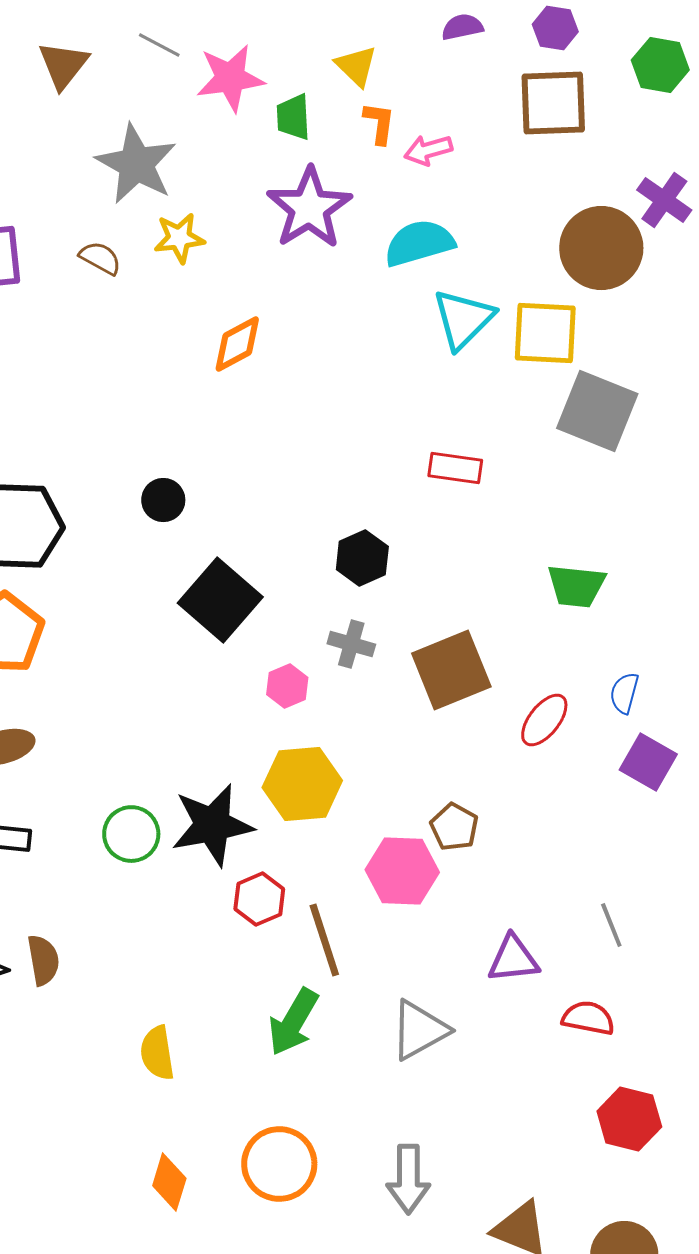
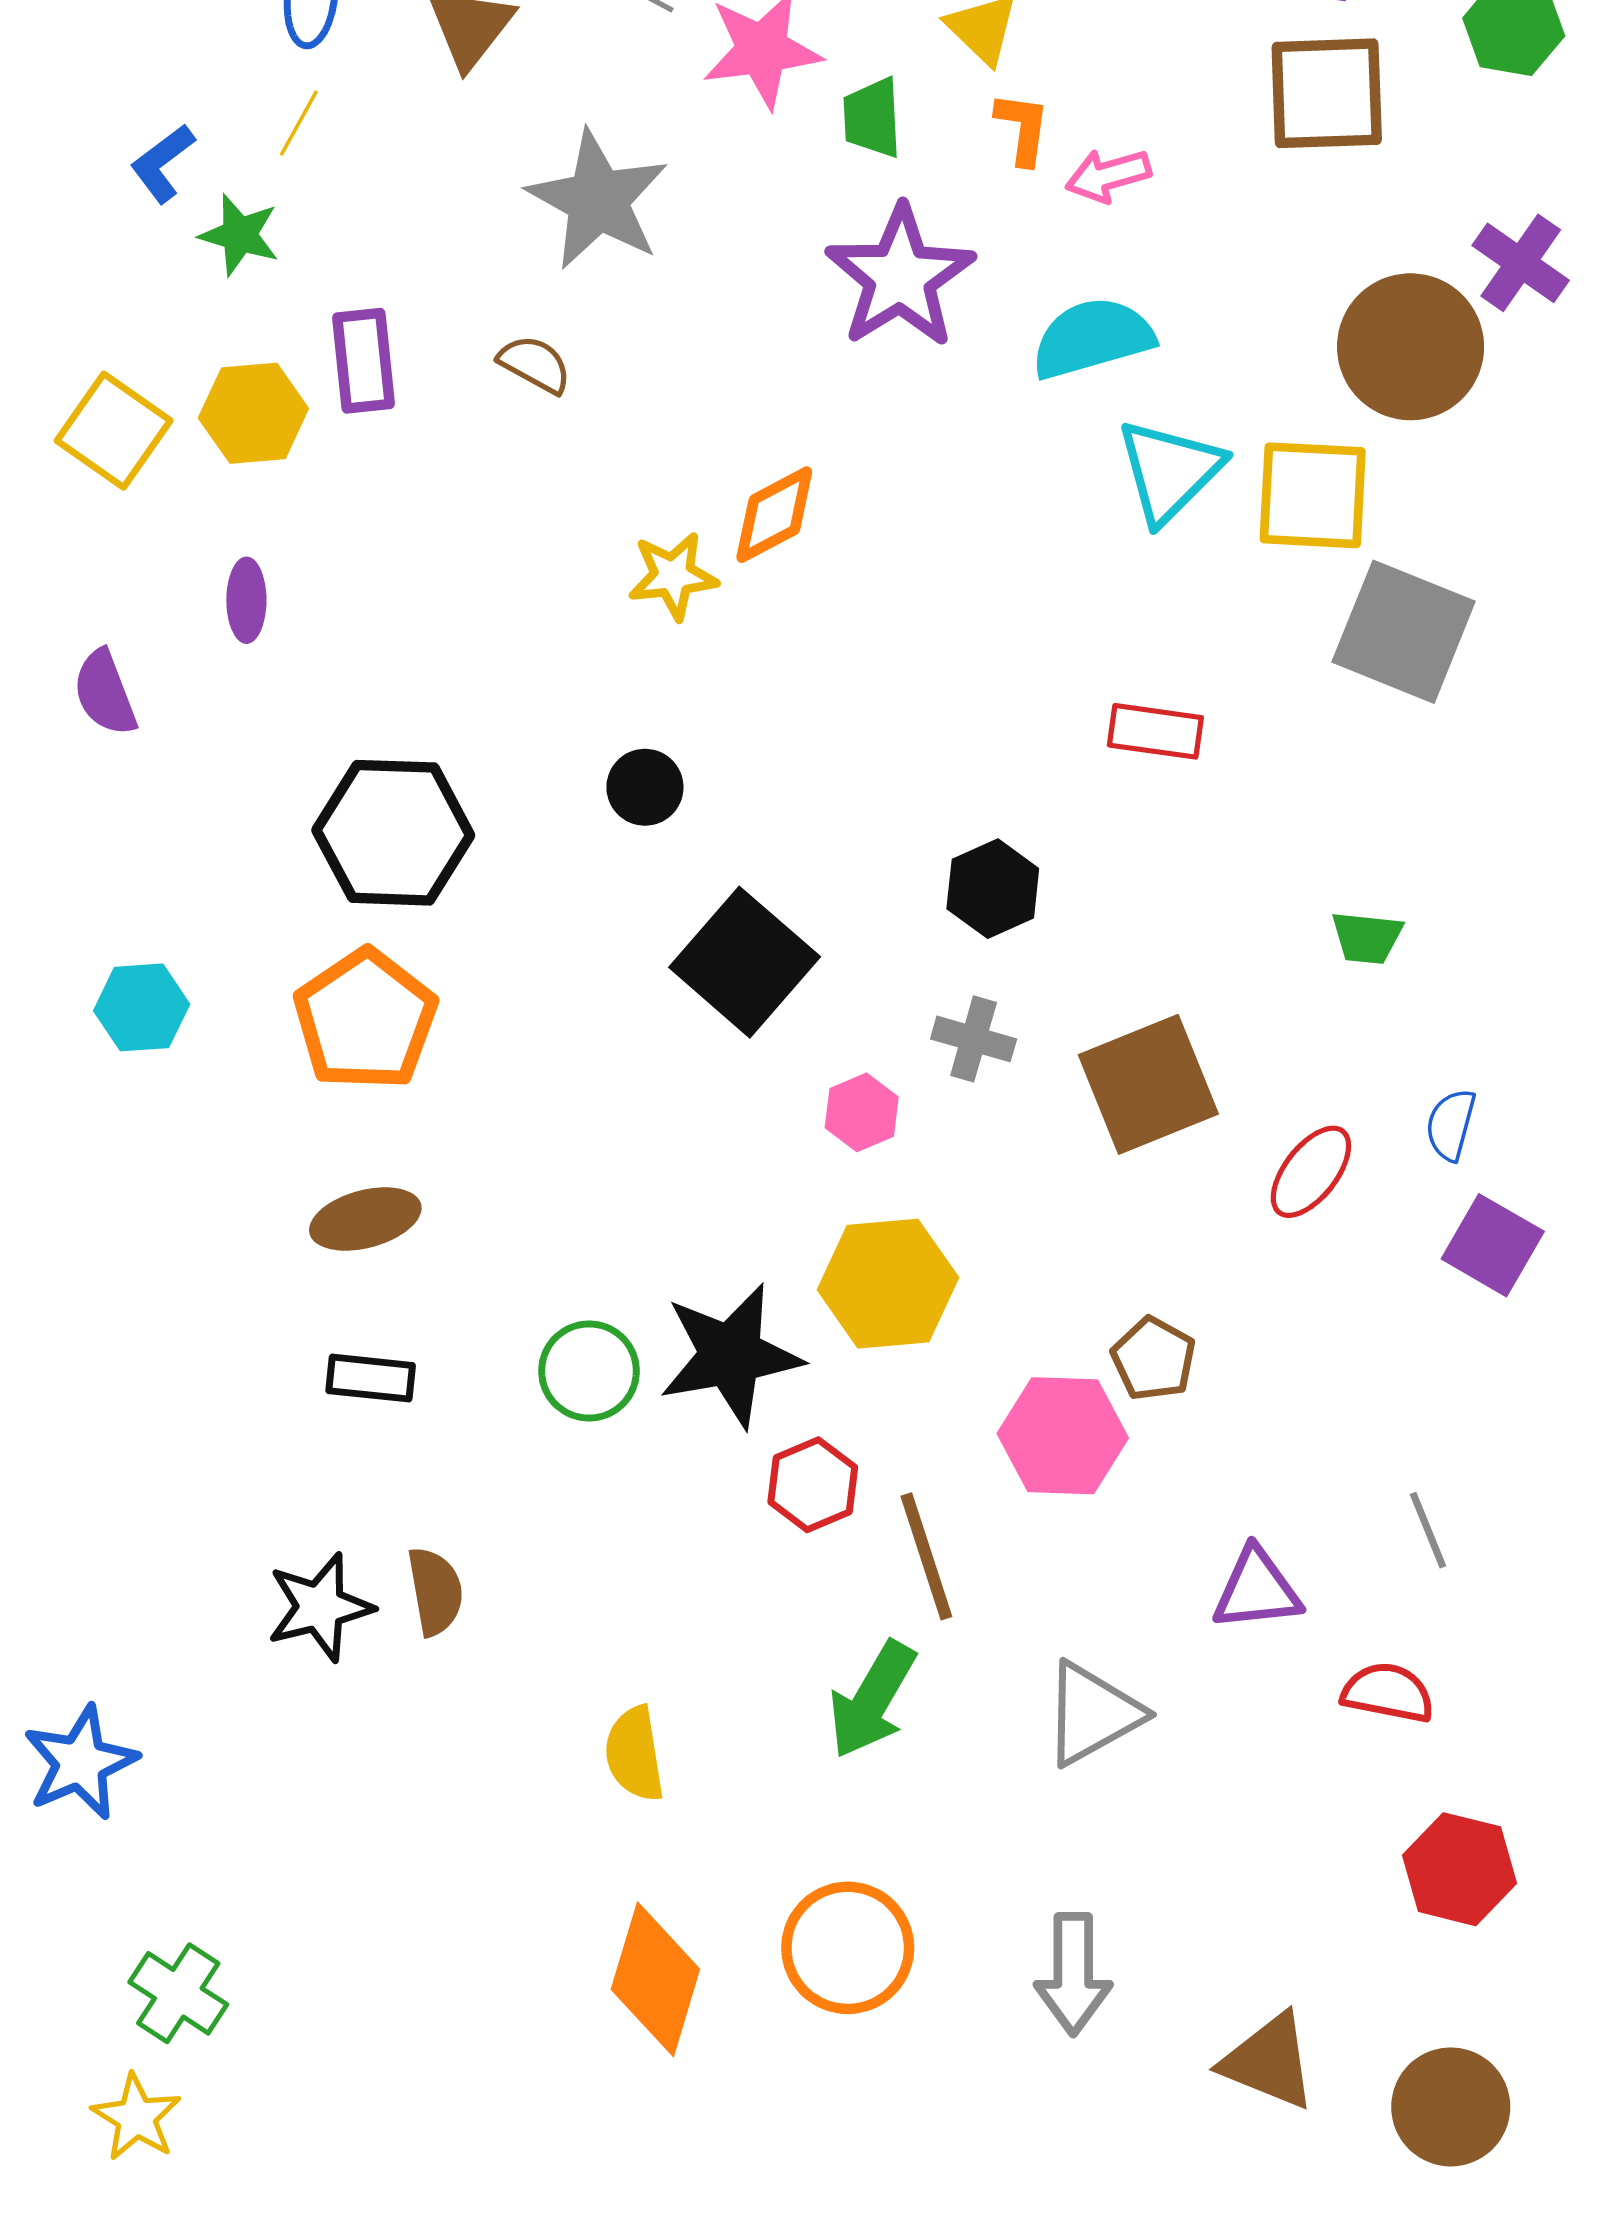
yellow star: (179, 238) -> (673, 576), moved
green trapezoid: (576, 586) -> (1367, 938), size x0.7
orange diamond: (169, 1182) -> (655, 1979), size x1.5

